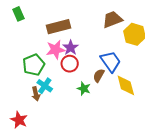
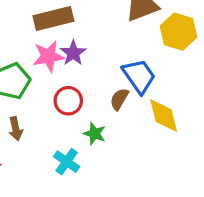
red circle: (70, 64) -> (68, 101), moved
cyan cross: (45, 86) -> (67, 162), moved
green star: (84, 89) -> (95, 134), moved

